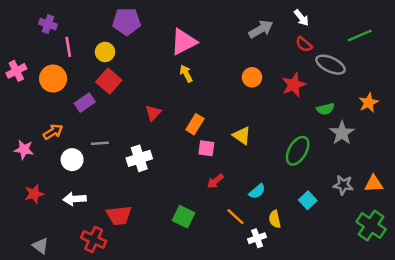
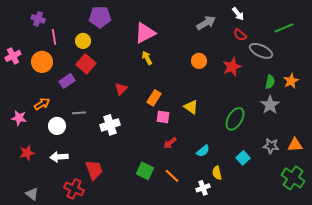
green semicircle: (325, 109) -> (270, 82), moved, turned -64
red trapezoid: (119, 215) -> (94, 170), turned -105
orange line: (236, 217) -> (172, 176), moved

